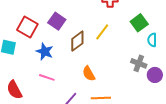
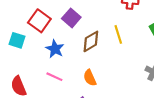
yellow line: (102, 32) -> (118, 34), turned -60
orange semicircle: (89, 74) -> (90, 78), moved

